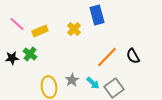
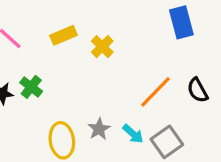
blue rectangle: (97, 15) -> (181, 22), moved
yellow rectangle: (40, 31) -> (63, 35), moved

